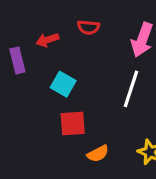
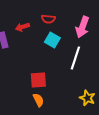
cyan square: (63, 84) -> (52, 40), moved
orange semicircle: (98, 154) -> (38, 100), moved, turned -88

